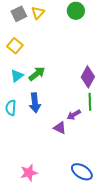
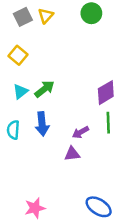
purple diamond: (88, 77) -> (106, 93), turned 30
purple arrow: (74, 115) -> (81, 132), moved
purple triangle: (60, 128) -> (72, 154), turned -32

